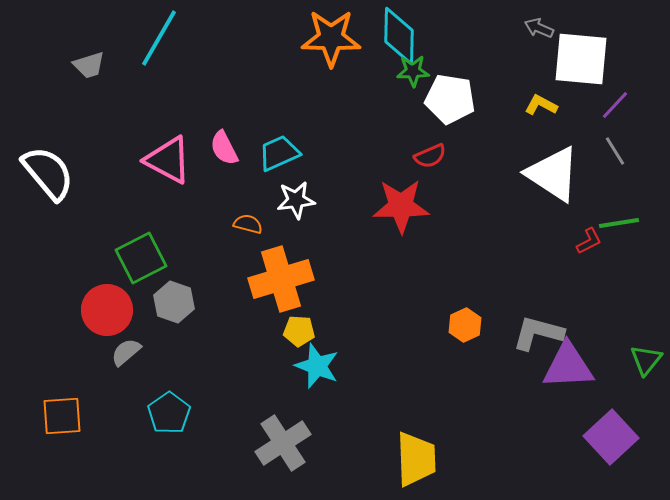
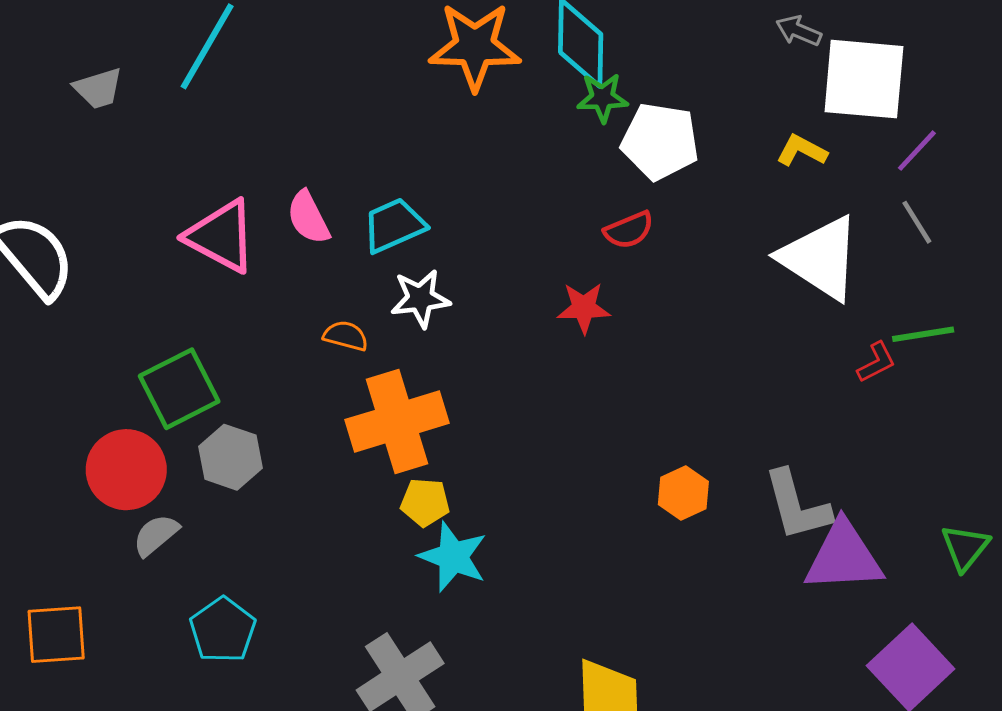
red star: (401, 206) -> (584, 308), size x0.6
gray L-shape: (538, 333) -> (797, 505), turned -120

